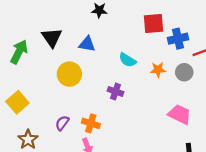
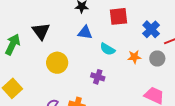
red square: (154, 24) -> (118, 16), moved
blue cross: (178, 39) -> (151, 29), turned -30
blue triangle: (87, 44) -> (85, 32), moved

